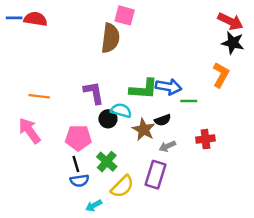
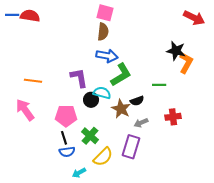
brown semicircle: (110, 38) -> (103, 32), moved, size x0.7
black star: (233, 43) -> (176, 51), moved
blue arrow: (169, 87) -> (107, 56), moved
green L-shape: (144, 89) -> (121, 75), turned -35

